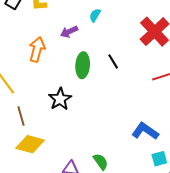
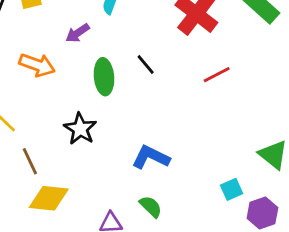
orange arrow: (37, 49) -> (37, 65), turned 105
blue L-shape: (145, 131) -> (151, 157), moved

